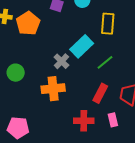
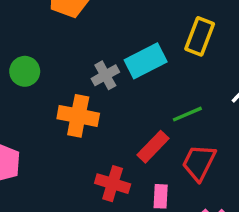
green line: (105, 62) -> (187, 114), moved

